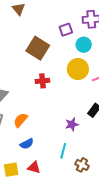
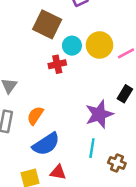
cyan circle: (84, 45) -> (72, 46), moved
purple star: (72, 124) -> (99, 114), size x1.6
blue semicircle: (27, 144) -> (46, 144), size x1.6

